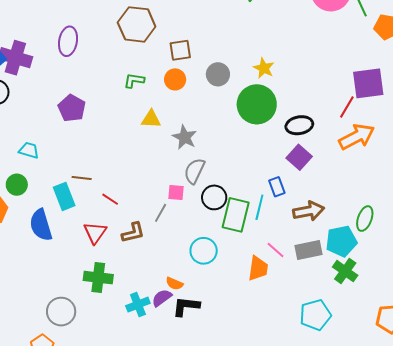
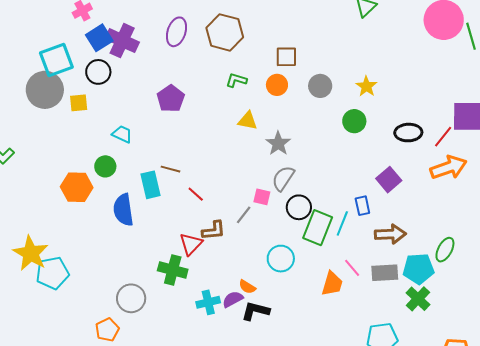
brown hexagon: (137, 24) -> (225, 32), moved
green circle: (257, 104) -> (354, 121), size x0.6
black ellipse: (299, 125) -> (408, 133), moved
red triangle: (95, 233) -> (191, 244), moved

